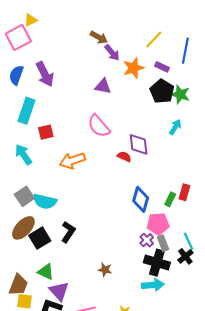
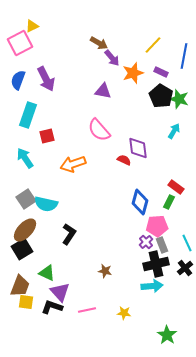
red rectangle: (184, 192) -> (176, 187), moved, turned -70
black square: (40, 238) -> (22, 249), moved
black cross: (185, 256) -> (185, 268), moved
black cross: (157, 263) -> (156, 264), turned -30

